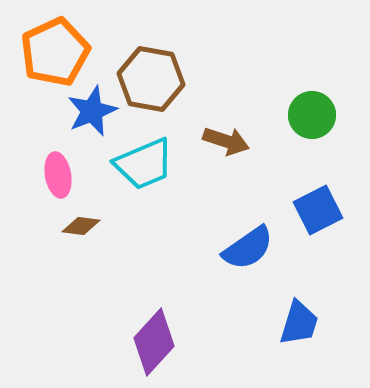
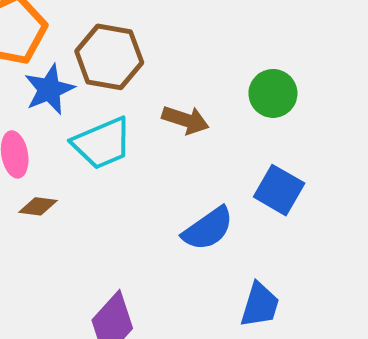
blue square: (318, 210) -> (279, 190), turned -33

